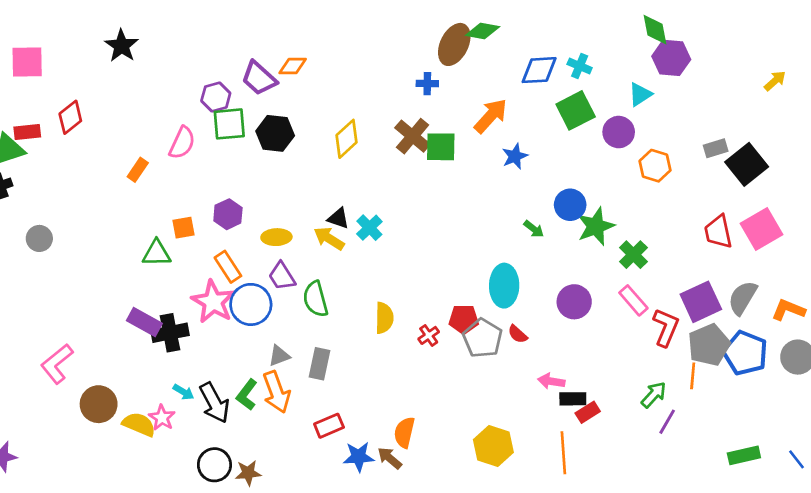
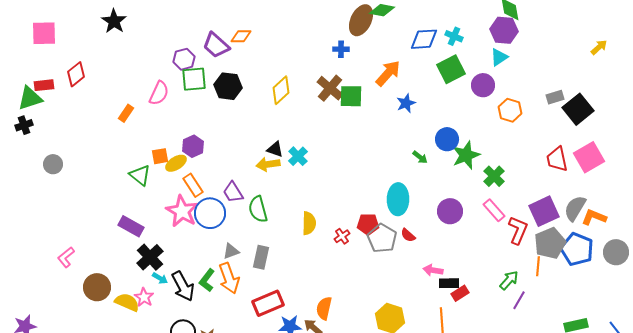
purple hexagon: (671, 58) -> (504, 30), moved
yellow ellipse: (276, 237) -> (176, 163), moved, turned -30
yellow arrow: (329, 238) -> (268, 164), turned -40
green triangle: (157, 253) -> (140, 175), turned 40
orange L-shape: (788, 310) -> (594, 217), moved
black cross: (170, 333) -> (150, 257), moved, turned -32
pink L-shape: (57, 364) -> (66, 257), size x0.7
red rectangle: (329, 426) -> (268, 303), size x1.4

